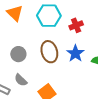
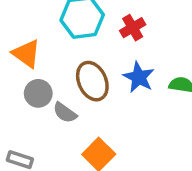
orange triangle: (15, 13) -> (26, 54), moved
gray semicircle: (21, 80) -> (65, 113), moved

